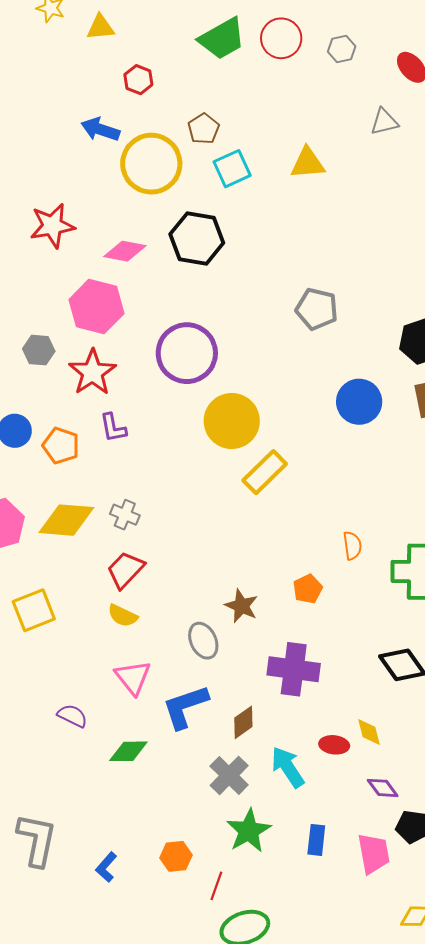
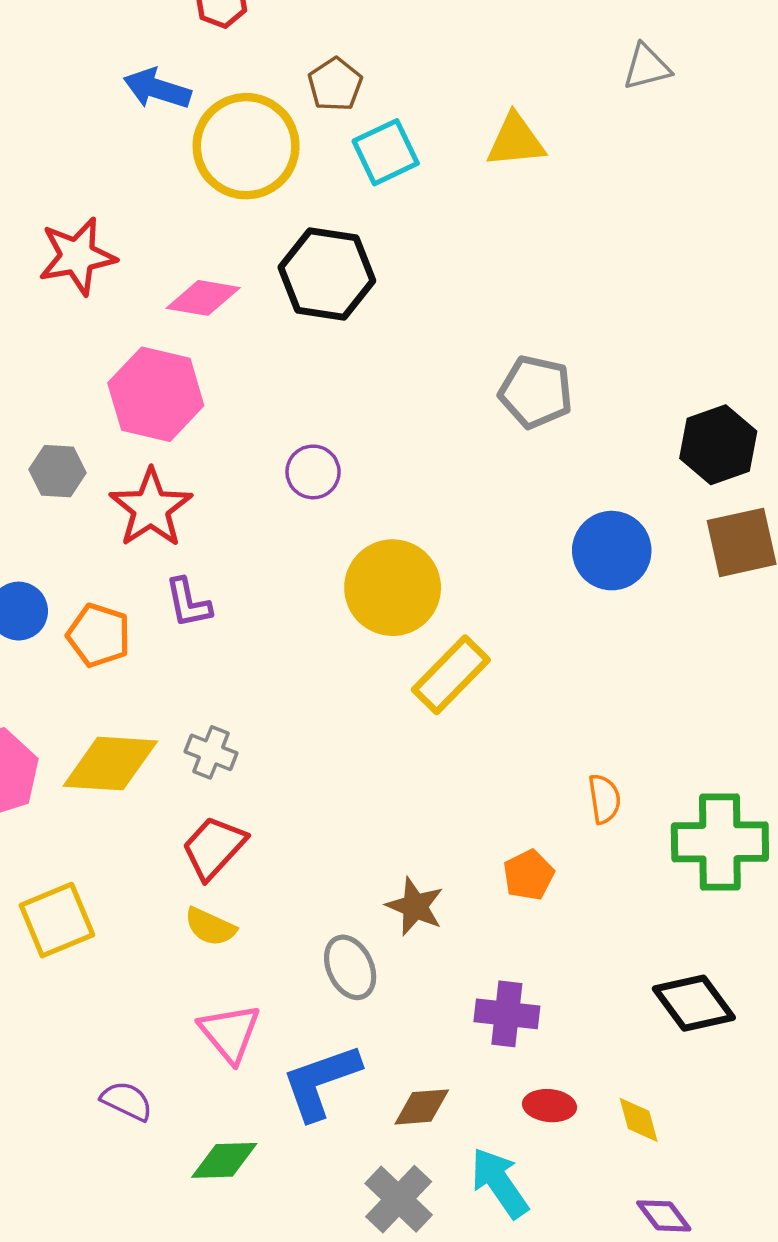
purple circle: (187, 353) -> (313, 472), size x0.5
purple cross: (294, 669) -> (507, 1014), size x0.7
brown diamond: (243, 722) -> (422, 1107), turned 32
red ellipse: (334, 745) -> (550, 1106), moved

